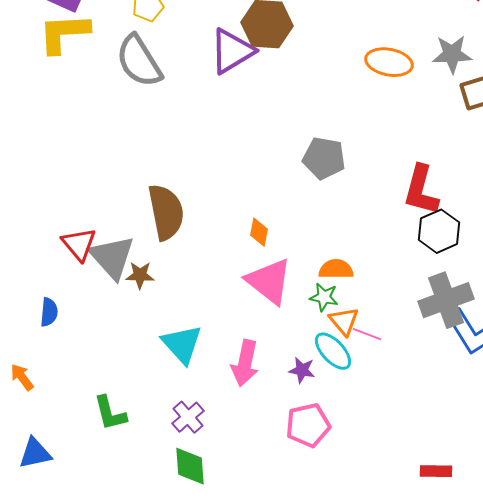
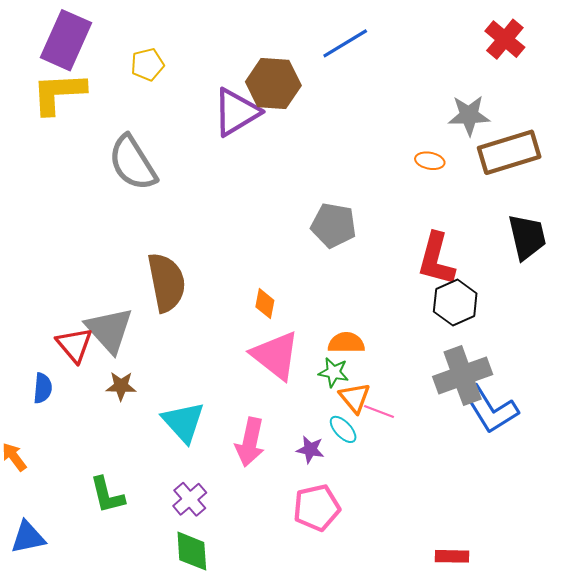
gray semicircle: (139, 61) -> (133, 163), moved
orange ellipse: (389, 62) -> (430, 161), moved, size x0.6
red triangle: (79, 244) -> (74, 345), moved
brown star: (140, 275) -> (121, 386), moved
cyan ellipse: (333, 351) -> (343, 429), size x0.7

